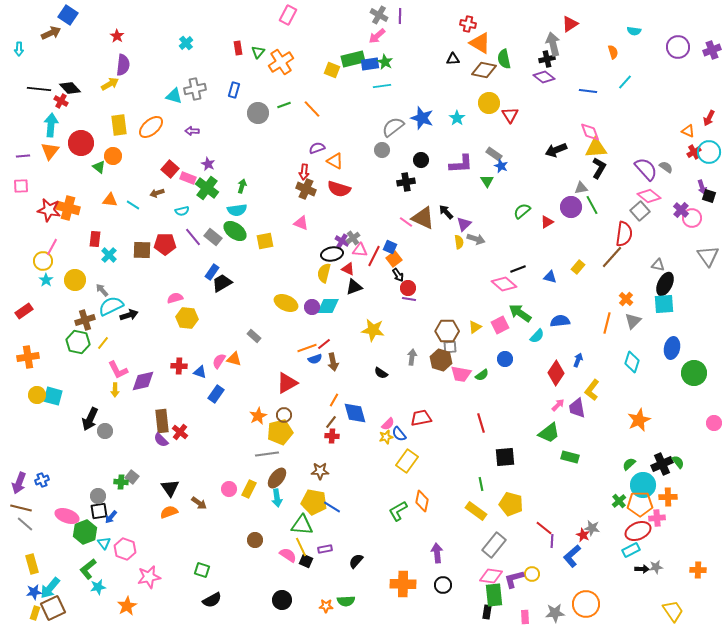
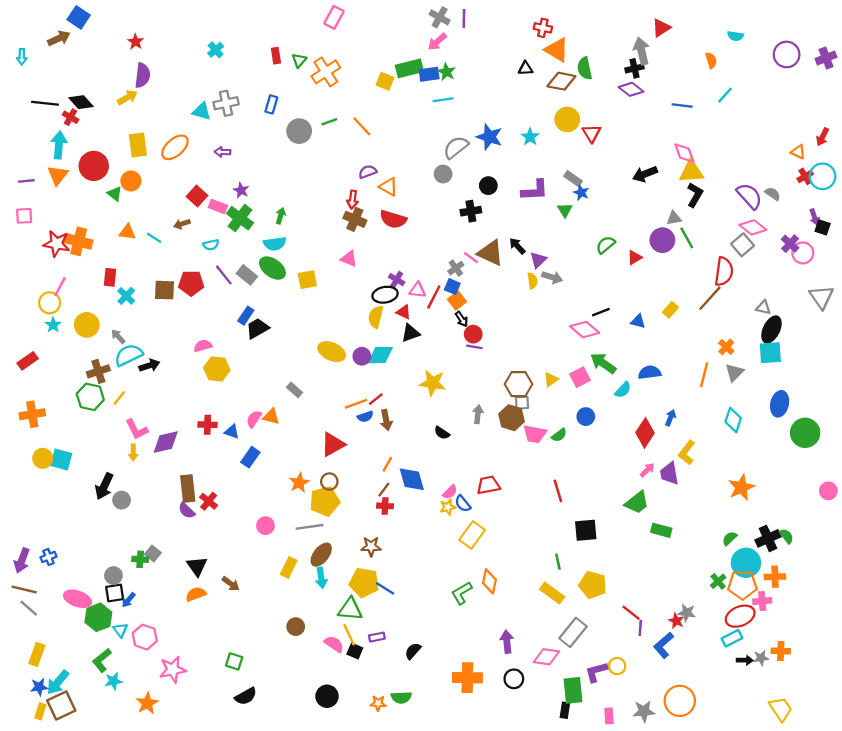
gray cross: (353, 238) -> (456, 268), moved
pink circle: (229, 489) -> (265, 526), moved
yellow rectangle: (32, 564) -> (37, 654), turned 36
orange cross: (698, 570) -> (781, 651), moved
pink diamond: (491, 576) -> (546, 657), moved

